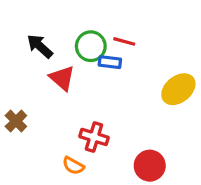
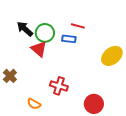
green circle: (91, 46) -> (45, 33), moved
orange semicircle: (73, 166) -> (34, 104), moved

